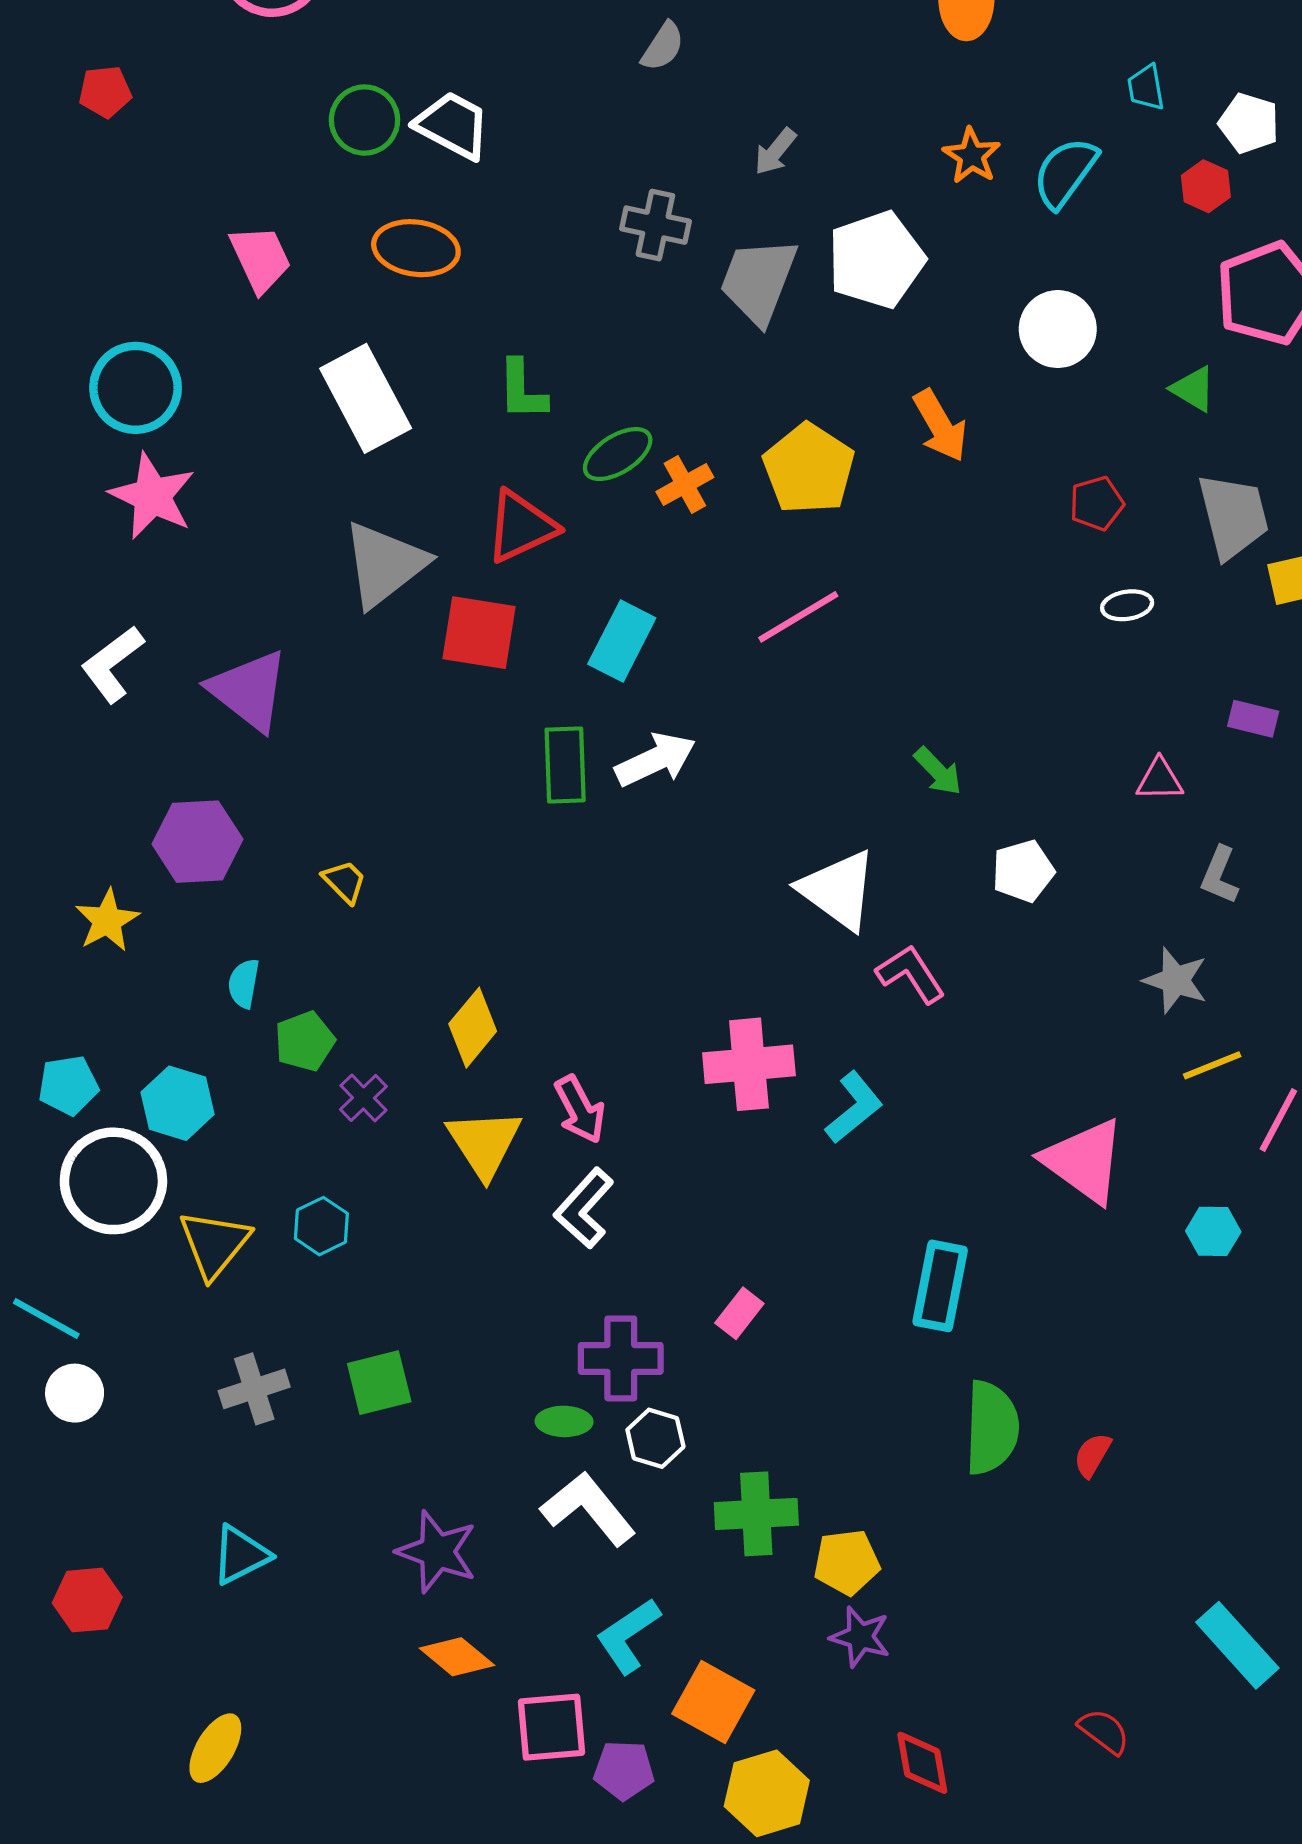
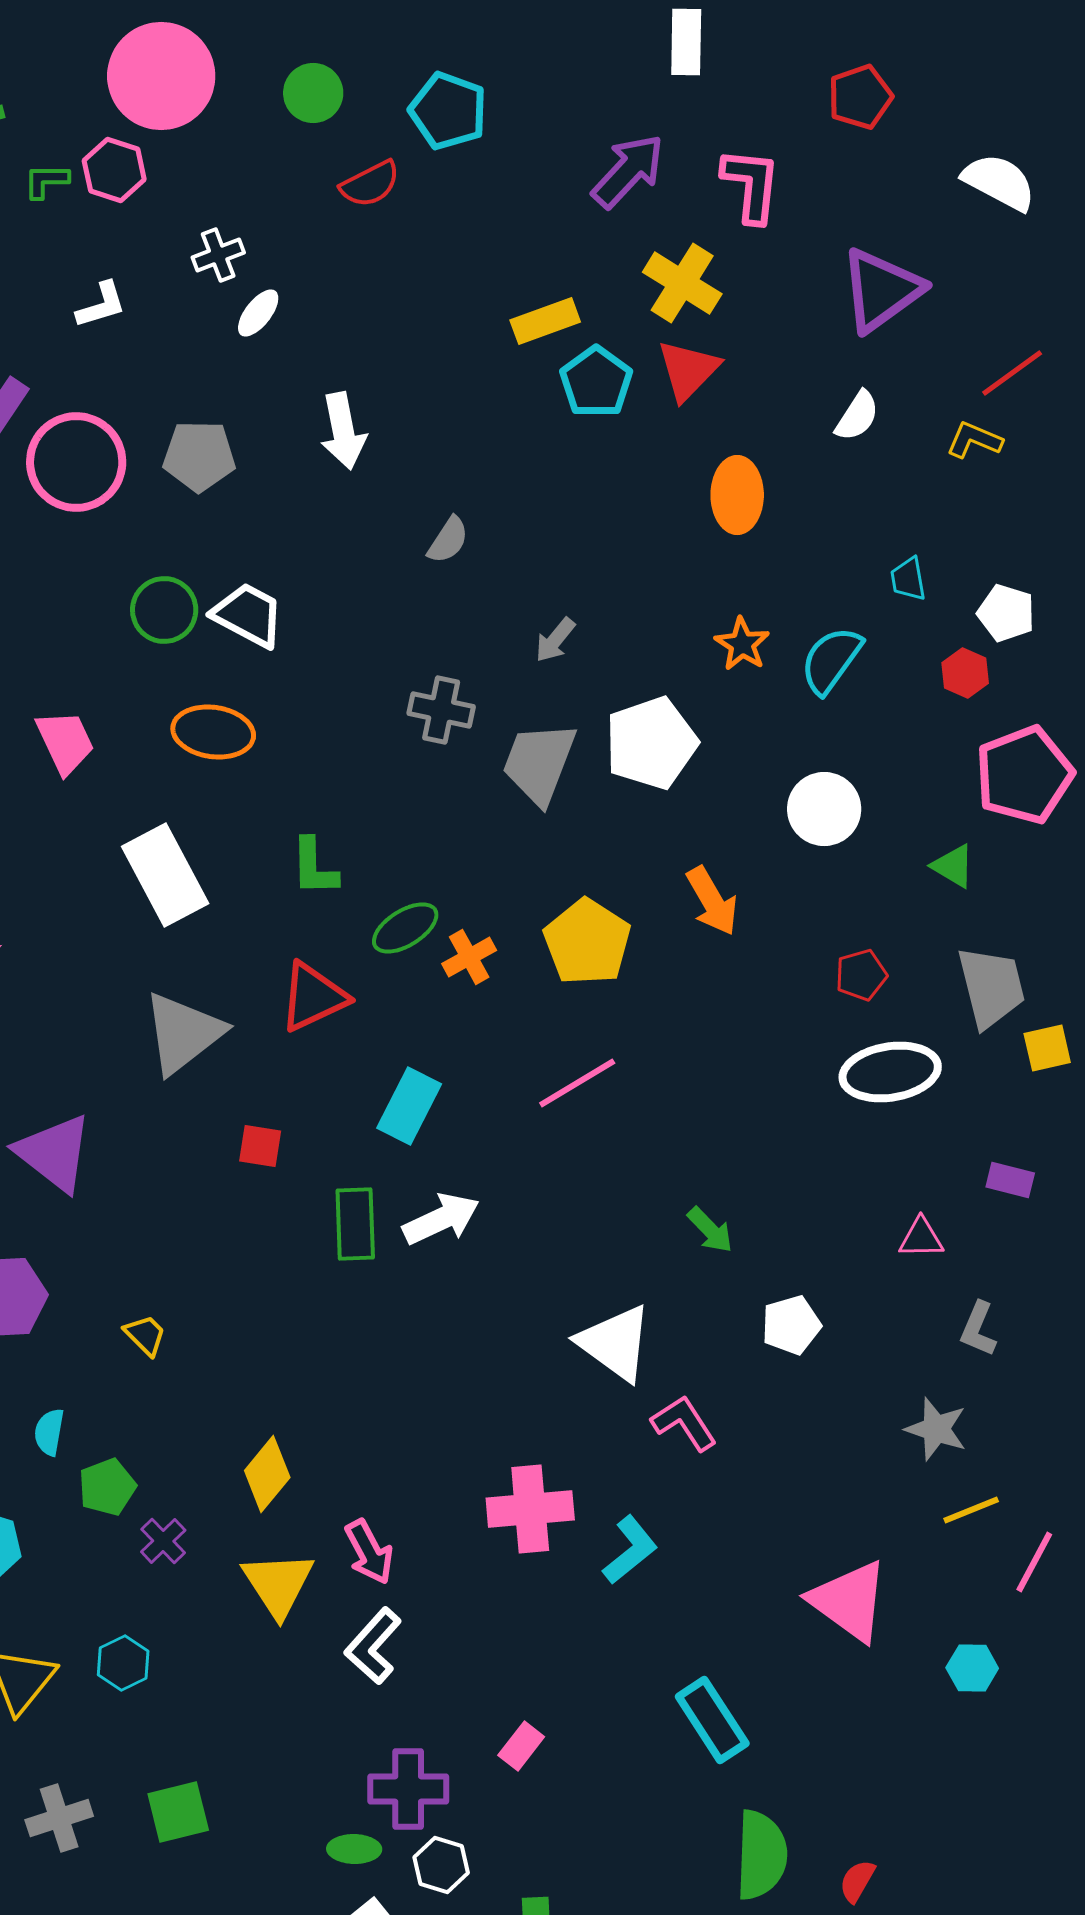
white ellipse: (1127, 605) -> (890, 1072), size x2.0
red square: (479, 633) -> (260, 1146), moved, size x0.6
cyan rectangle: (940, 1286) -> (712, 1720), turned -44

